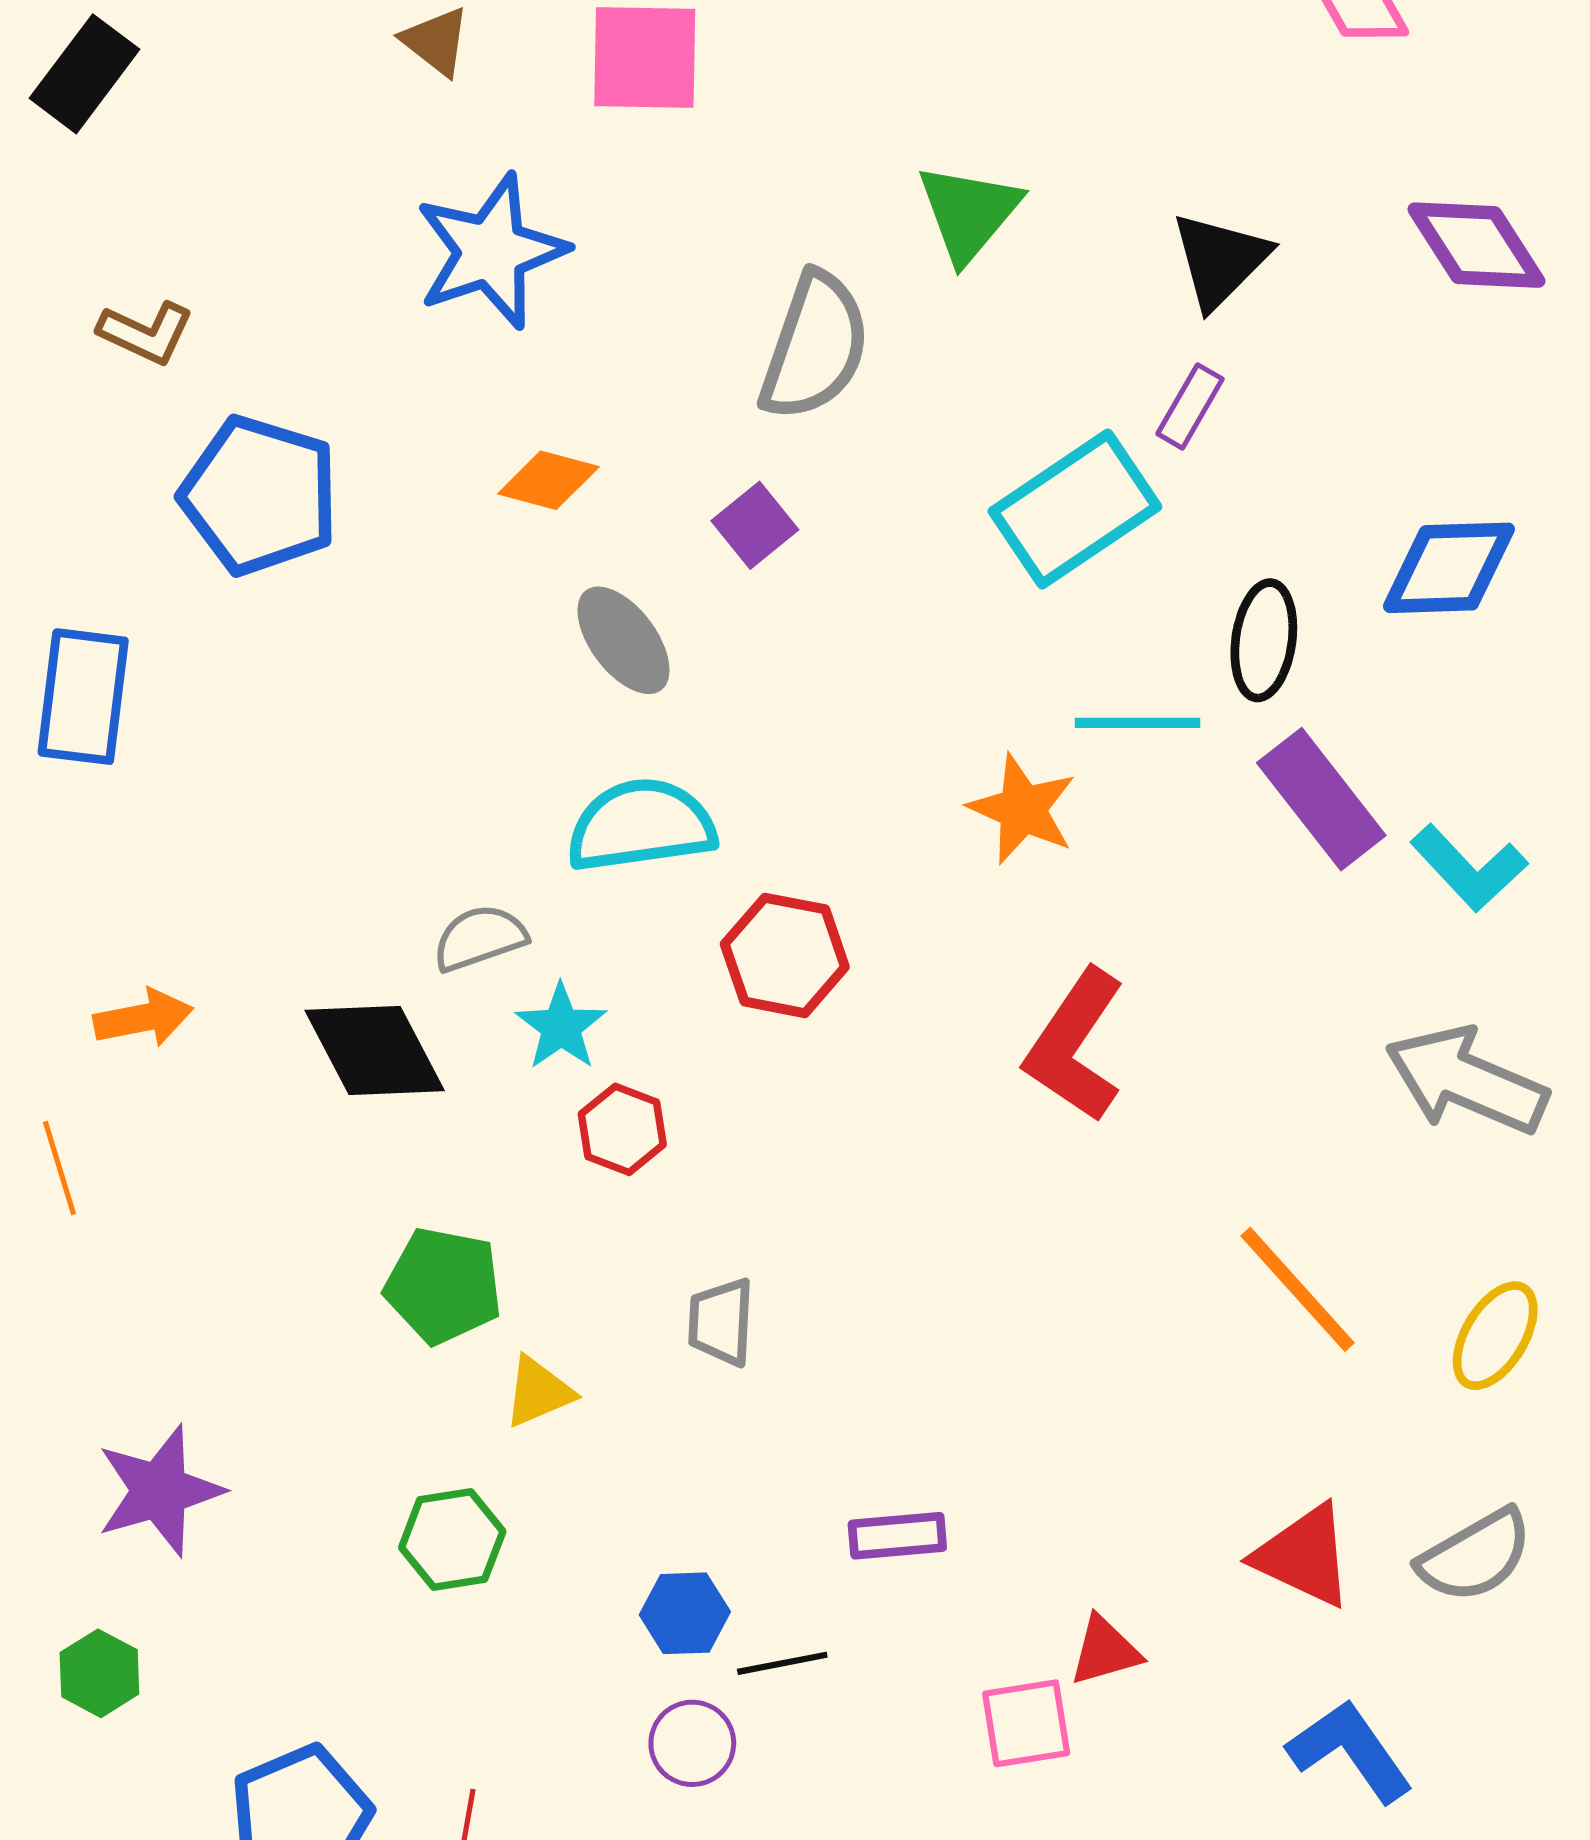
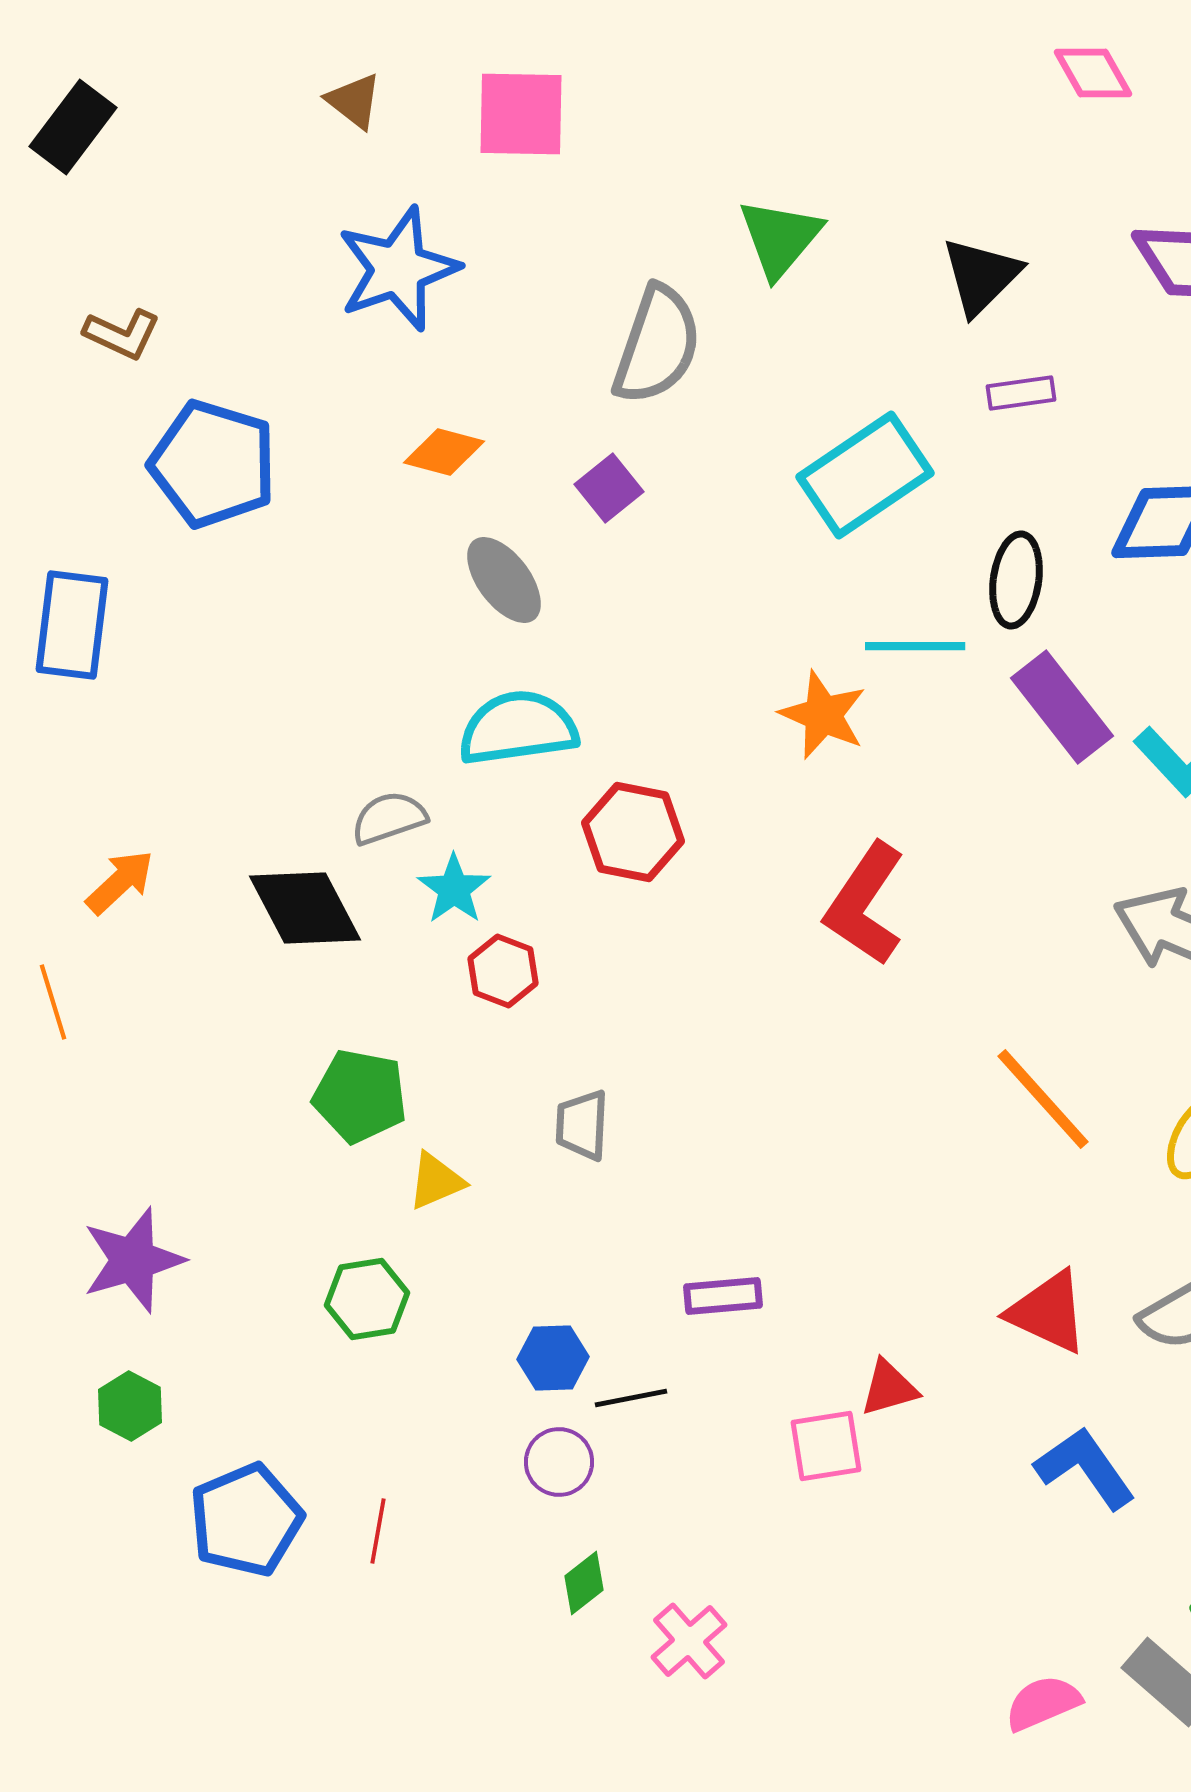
purple rectangle: (1190, 406) -> (1021, 393), moved, turned 52
orange arrow: (143, 1018) -> (120, 882), turned -32
green hexagon: (99, 1673) -> (130, 1406), moved

